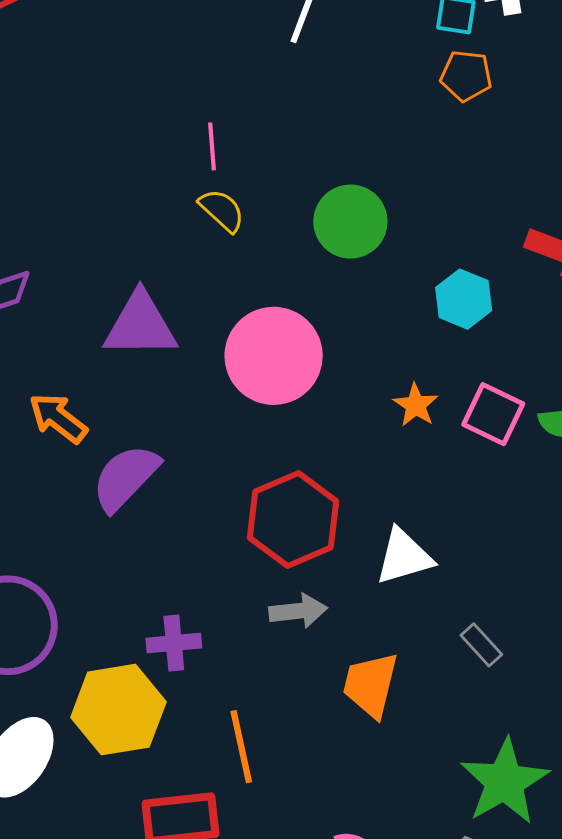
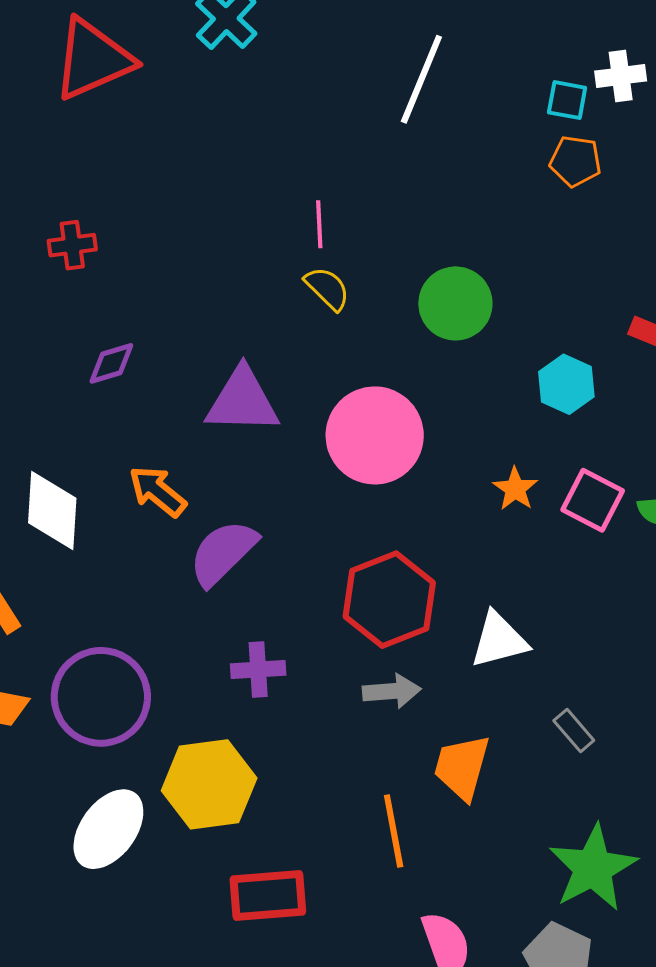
purple cross: (174, 643) -> (258, 670), moved
orange line: (241, 747) -> (394, 831), moved

